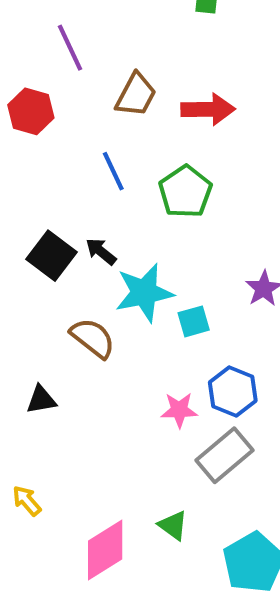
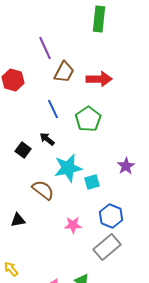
purple line: (70, 48) -> (45, 48), moved
black arrow: (101, 251) -> (47, 139), moved
black square: (51, 256) -> (23, 150), size x0.7
pink star: (179, 410) -> (73, 225), moved

